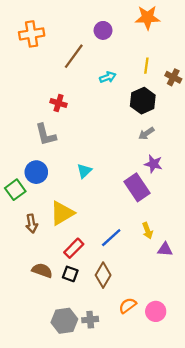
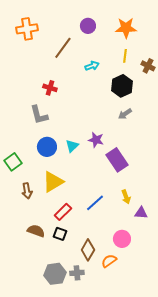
orange star: (148, 18) -> (126, 28), moved
purple star: (153, 164) -> (96, 140), moved
blue circle: (36, 172) -> (47, 147), moved
brown diamond: (103, 275) -> (88, 250), moved
pink circle: (156, 311) -> (122, 239), moved

